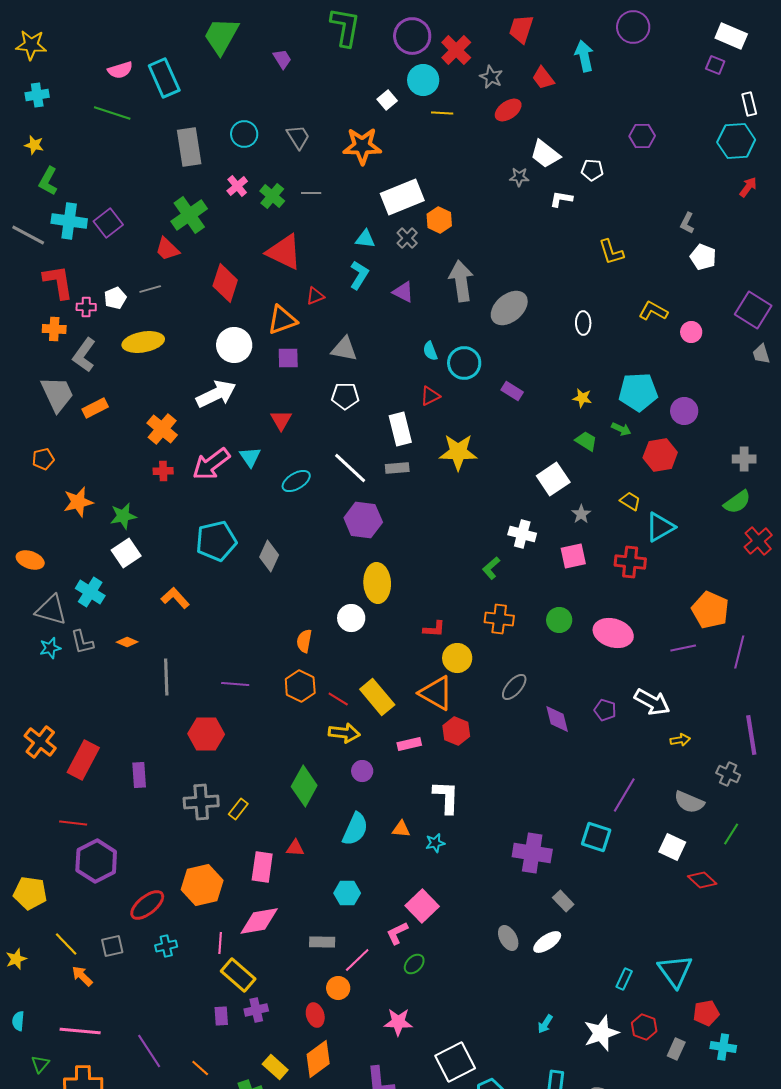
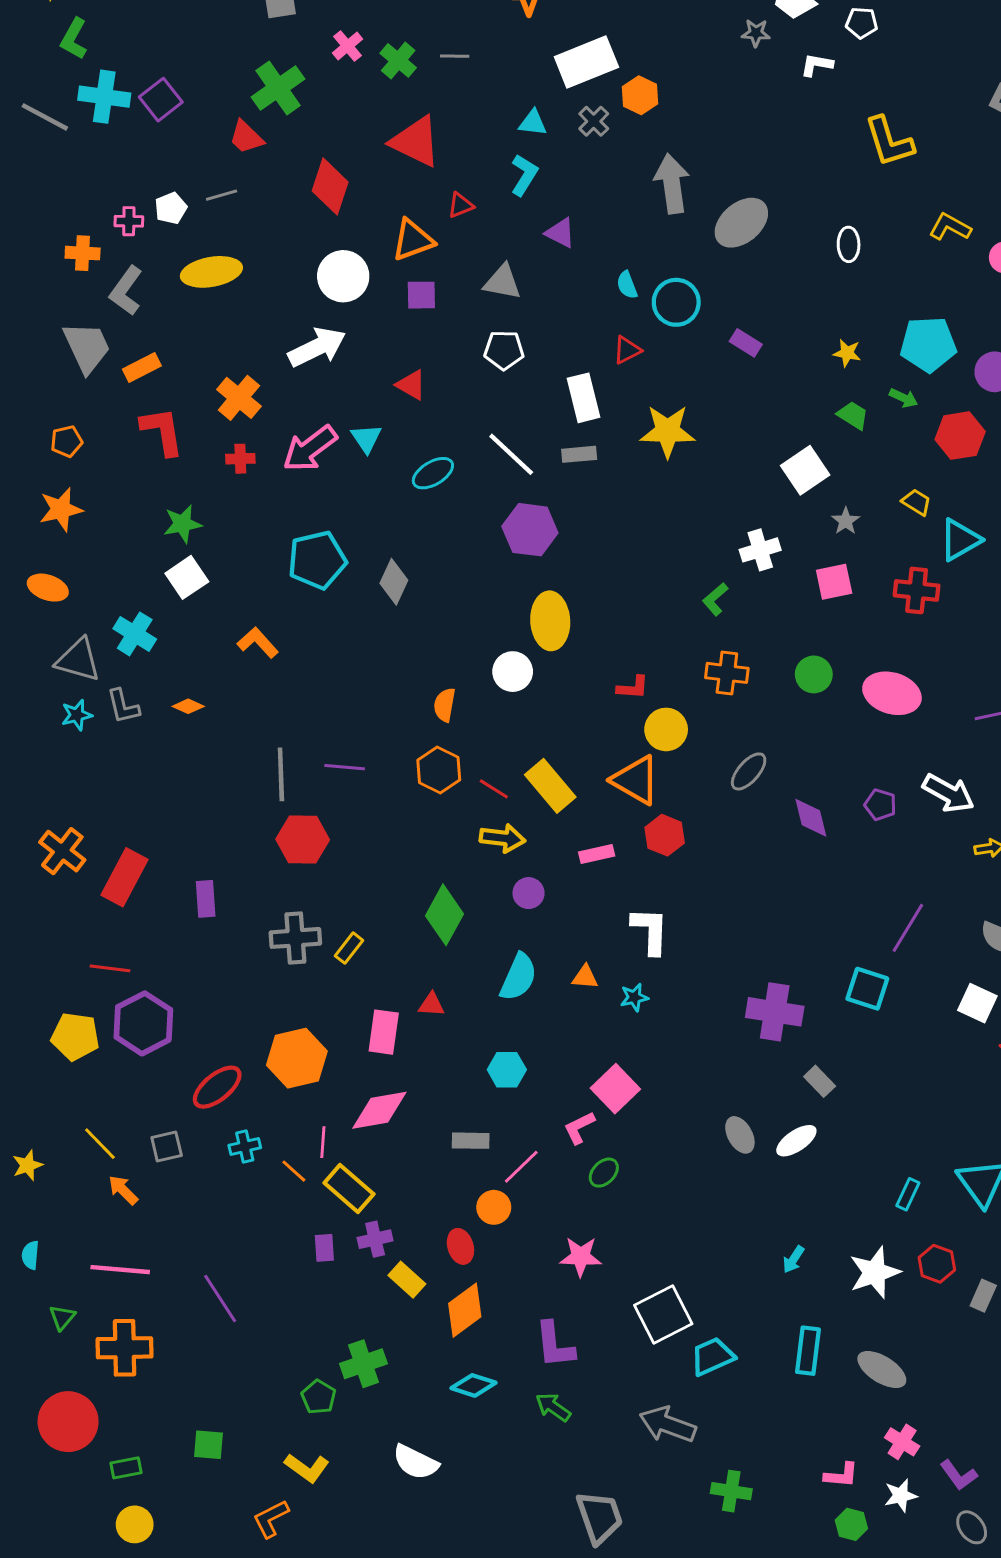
yellow L-shape: (611, 252) -> (889, 142), size x1.4
red L-shape: (58, 282) -> (162, 431), moved
purple triangle: (403, 292) -> (560, 233), moved
red triangle: (281, 420) -> (411, 385), turned -30
orange star: (78, 502) -> (61, 509), moved
white cross: (522, 534) -> (760, 550), turned -32
gray line: (166, 677) -> (281, 774), moved
yellow pentagon: (30, 893) -> (75, 1036), moved
yellow rectangle: (275, 1067) -> (407, 1280), moved
orange line: (200, 1068) -> (294, 1171), moved

